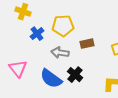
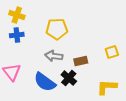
blue cross: (37, 34) -> (17, 35), moved, turned 32
brown rectangle: (87, 44) -> (81, 61), moved

